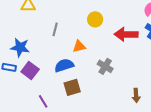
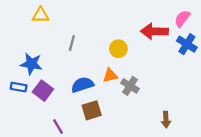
yellow circle: (95, 19) -> (118, 49), moved
red arrow: (126, 34) -> (154, 31), moved
orange triangle: (79, 46) -> (110, 75), moved

